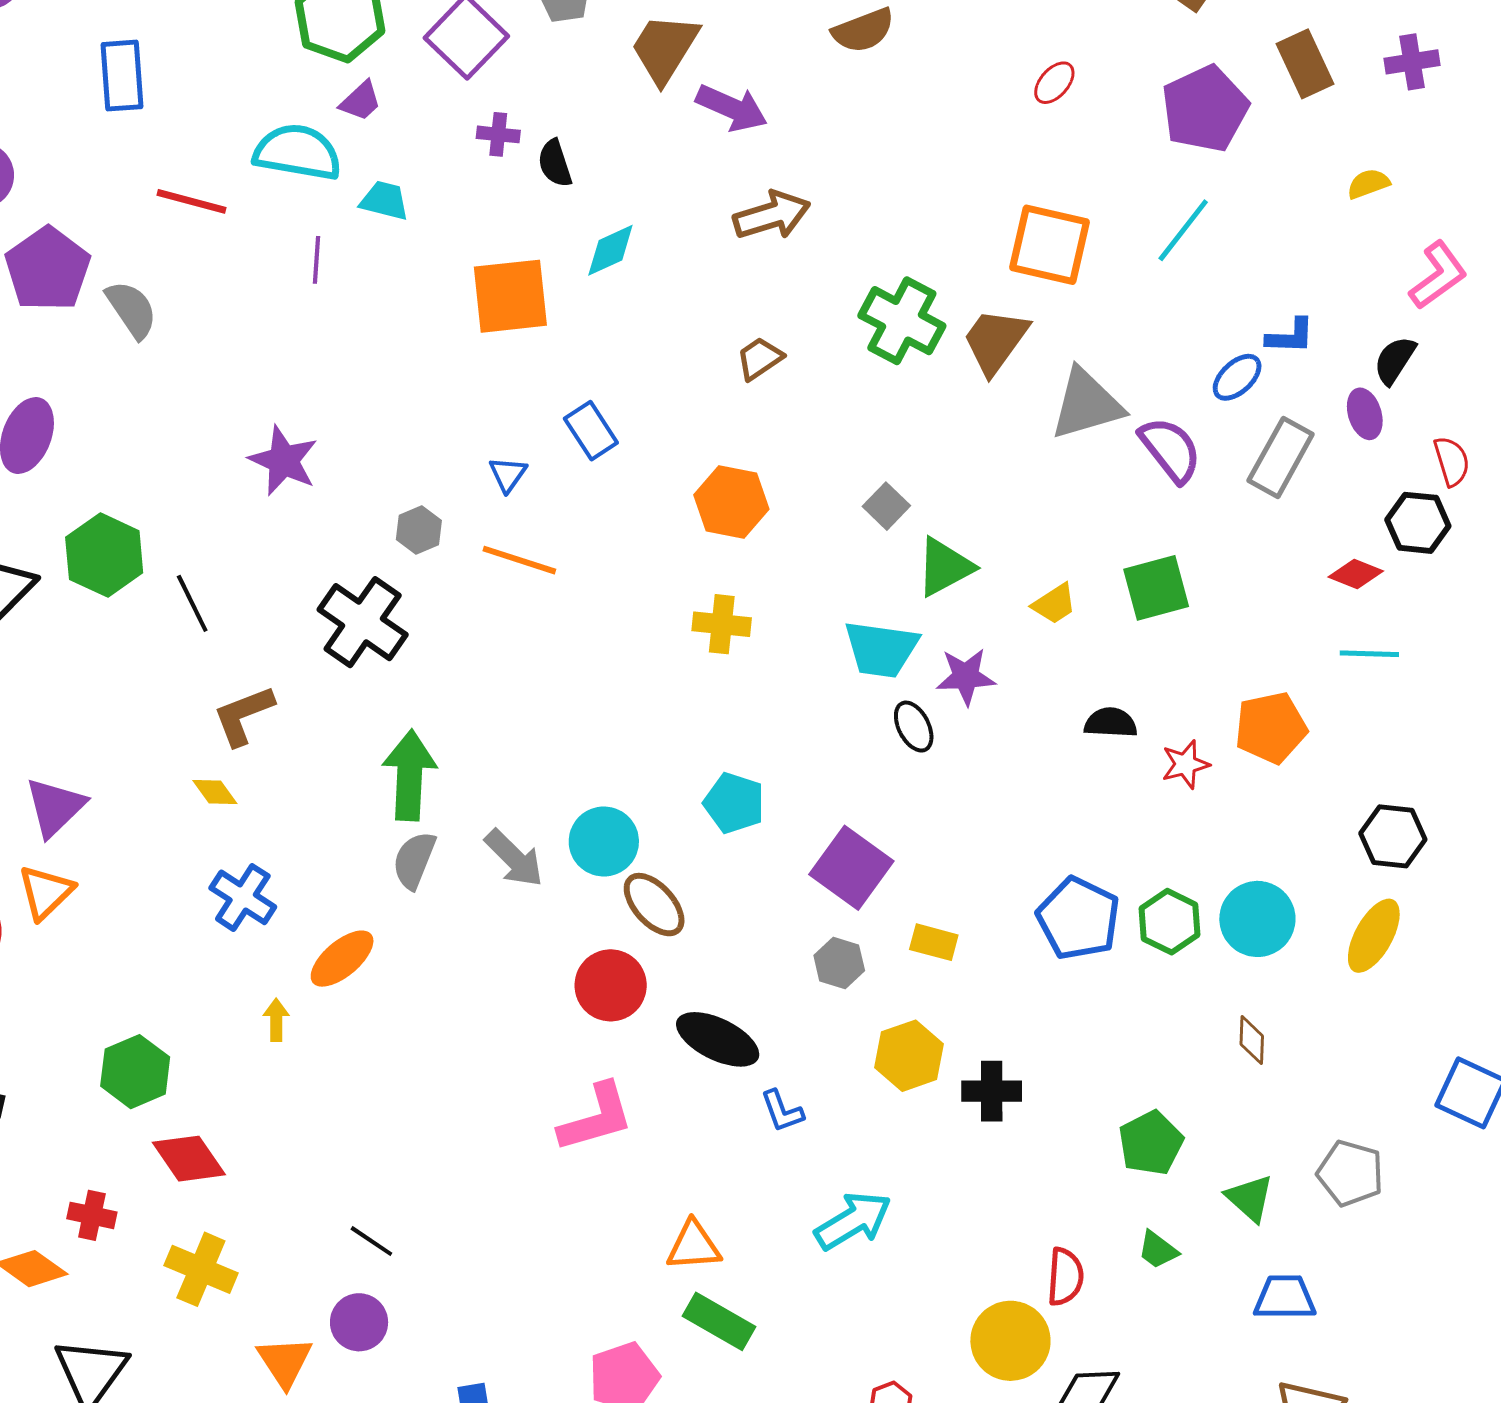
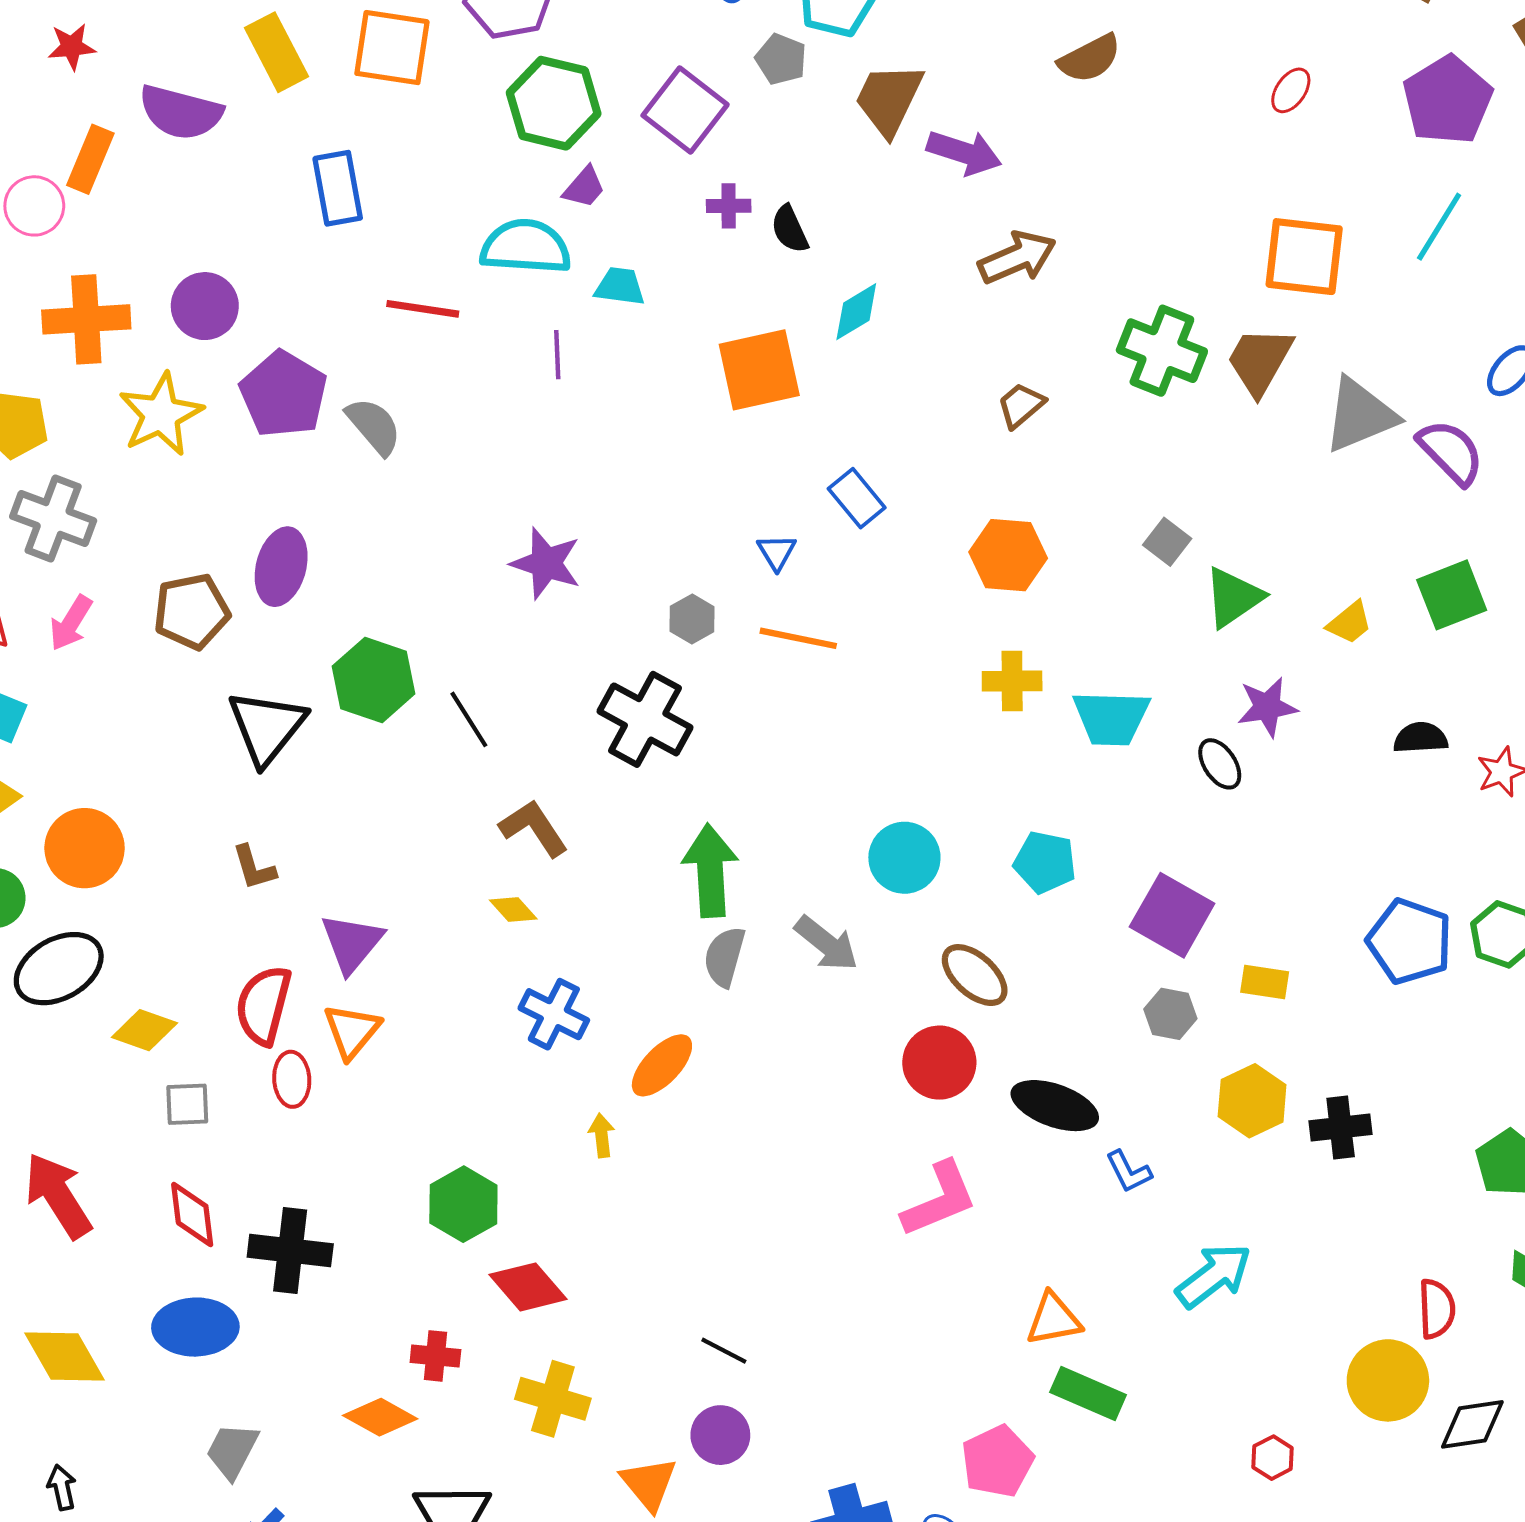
cyan trapezoid: (881, 649) -> (1111, 718), moved
brown L-shape: (243, 715) -> (534, 828), turned 84
cyan circle: (604, 842) -> (904, 858), moved

